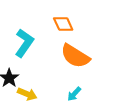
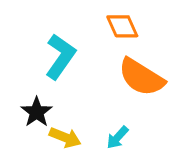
cyan arrow: (74, 94) -> (118, 137), moved

